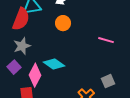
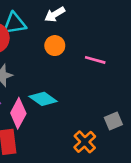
pink line: (106, 40) -> (95, 60), moved

